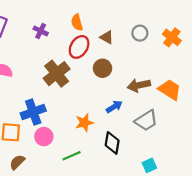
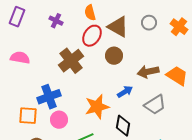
brown triangle: (107, 37) -> (118, 27), size x1.6
orange star: (84, 123) -> (97, 107), size x1.4

